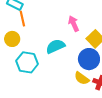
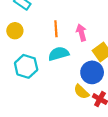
orange line: (22, 19) -> (56, 29), moved
yellow circle: (12, 39) -> (15, 31), moved

